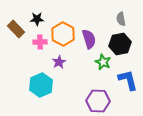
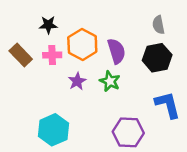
brown rectangle: (16, 29) -> (21, 55), moved
green star: (103, 62) -> (110, 81), moved
cyan hexagon: (41, 85) -> (53, 130), moved

